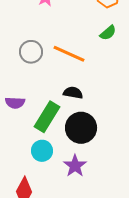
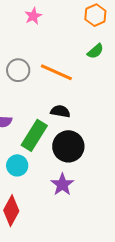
cyan circle: (42, 151) -> (17, 165), moved

